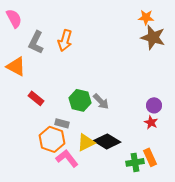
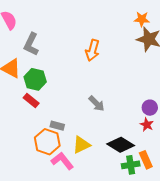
orange arrow: (65, 40) -> (92, 50), moved
green hexagon: (80, 100) -> (35, 79), moved
black diamond: (107, 141) -> (121, 145), moved

